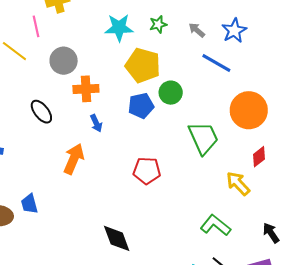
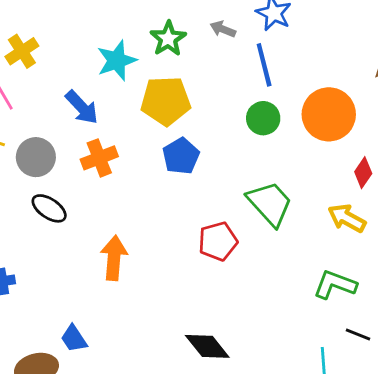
green star: (158, 24) -> (168, 39), size x1.4
gray circle: (64, 61) -> (36, 157), moved
blue line: (216, 63) -> (264, 65), turned 64
green circle: (171, 93) -> (263, 118), moved
blue arrow: (96, 123) -> (82, 107), moved, size x1.5
green trapezoid: (203, 138) -> (270, 204), moved

